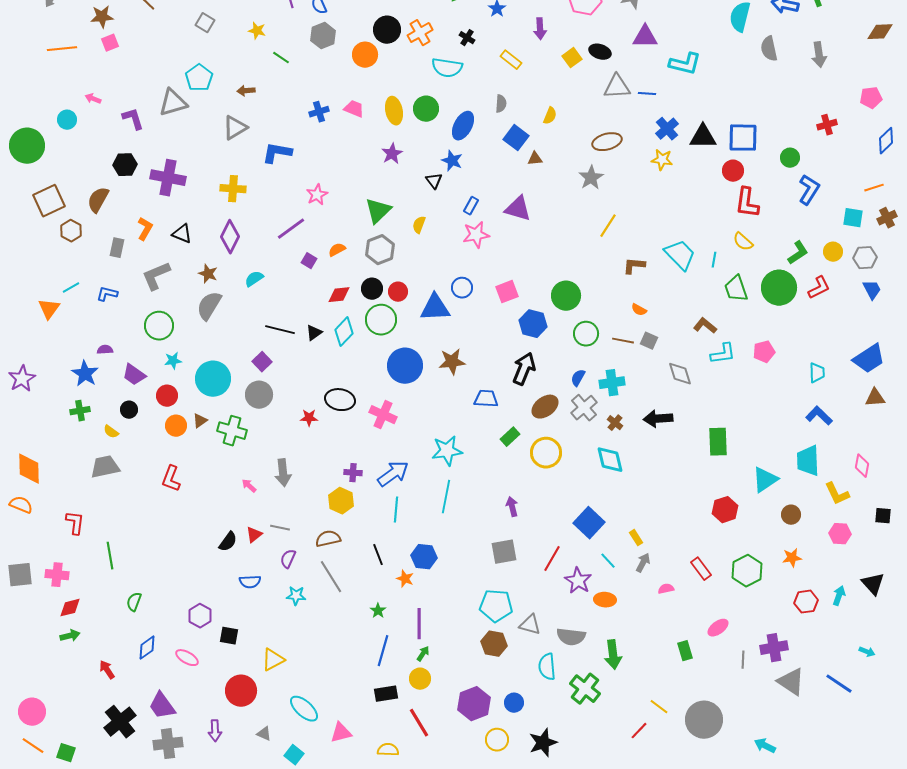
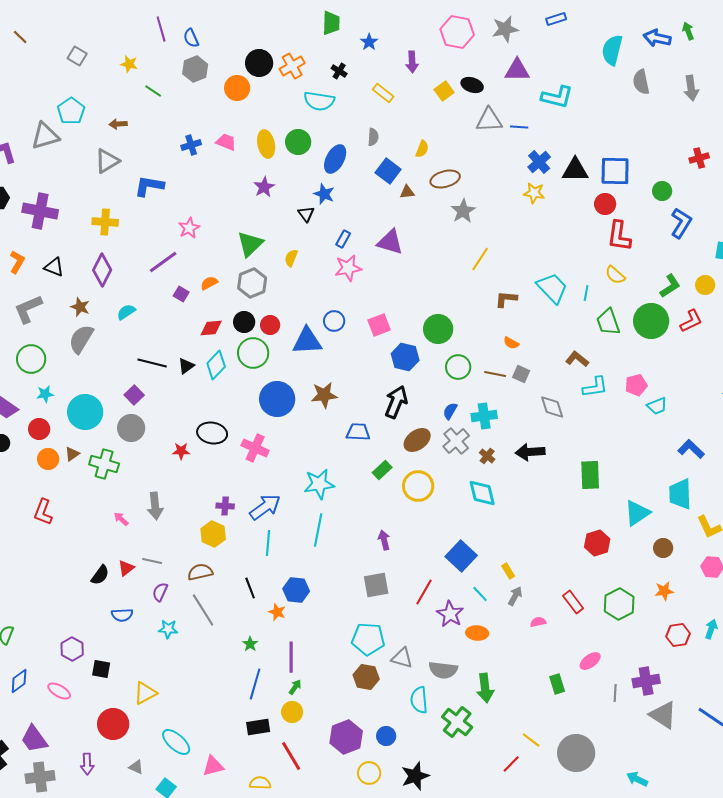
brown ellipse: (607, 142) -> (445, 179), moved
cyan trapezoid: (817, 373) -> (657, 406), moved, turned 70

